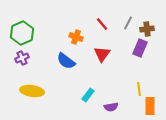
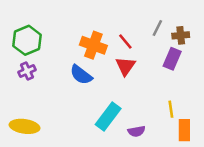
red line: (102, 24) -> (125, 42), moved
orange cross: (76, 37) -> (93, 45), size x1.5
yellow ellipse: (32, 91) -> (25, 126), moved
cyan rectangle: (88, 95) -> (108, 117), size x1.6

